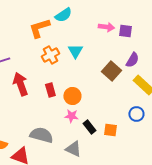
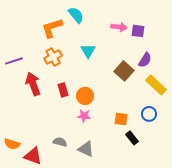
cyan semicircle: (63, 15) -> (76, 15), turned -96
orange cross: (50, 55) -> (53, 57), moved
black rectangle: (89, 127) -> (132, 138), moved
orange square: (110, 130) -> (121, 119), moved
gray semicircle: (41, 135) -> (60, 142), moved, size x0.6

